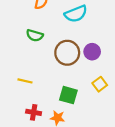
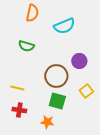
brown circle: (67, 53) -> (56, 76), moved
red cross: (34, 112) -> (19, 110), moved

